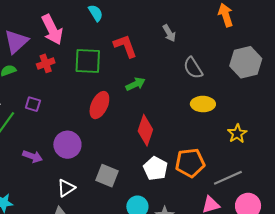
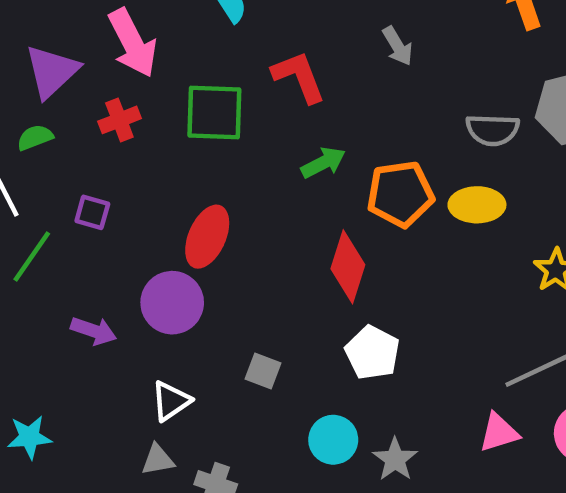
gray semicircle: (193, 68) -> (493, 130), moved, turned -55
red ellipse: (99, 105) -> (207, 237), moved
orange pentagon: (190, 163) -> (400, 194), moved
gray square: (107, 176) -> (263, 371), size x0.7

